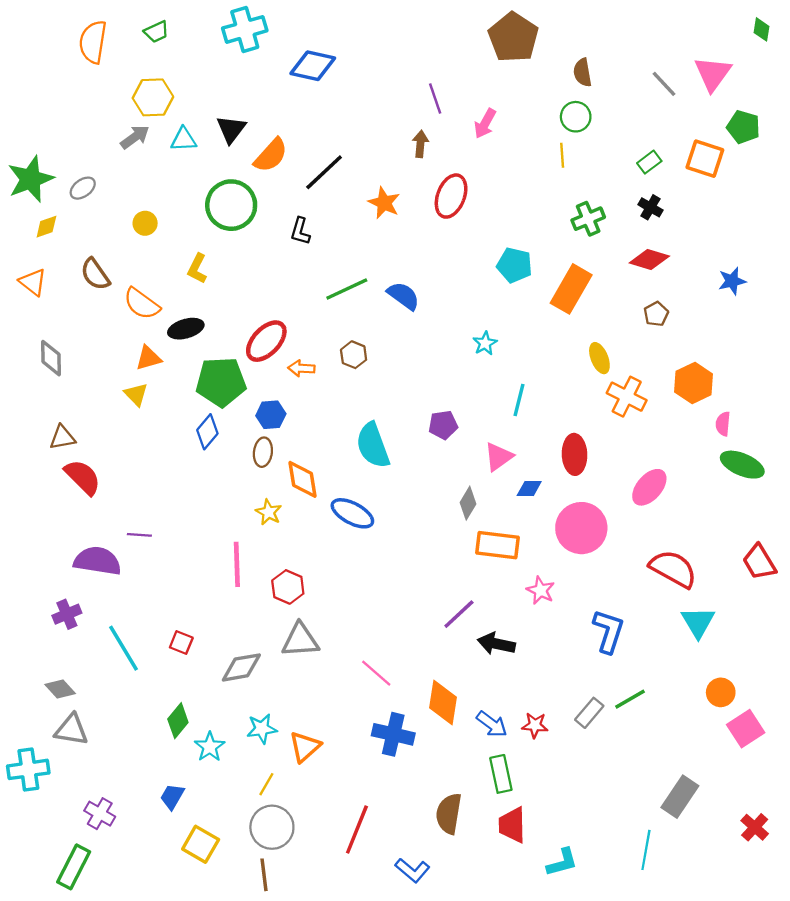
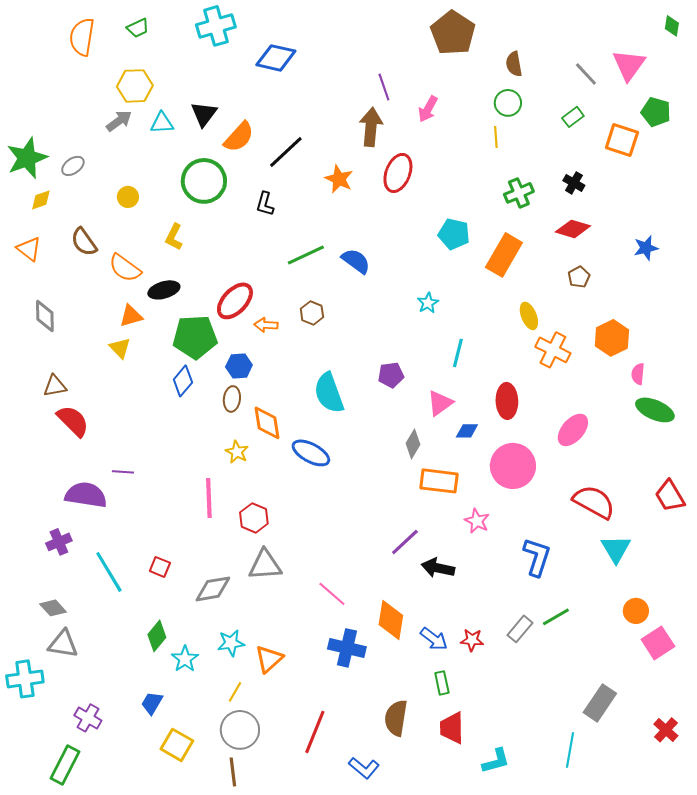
brown arrow: (420, 144) -> (371, 127), size x1.6
green rectangle: (649, 162) -> (573, 117), moved
green rectangle: (501, 774) -> (442, 683), size x0.7

